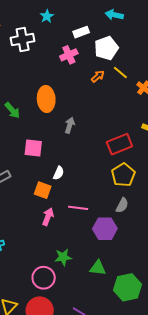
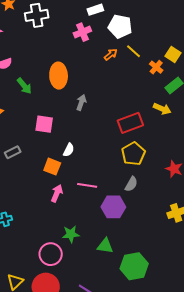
white pentagon: (106, 48) -> (120, 26), turned 30

